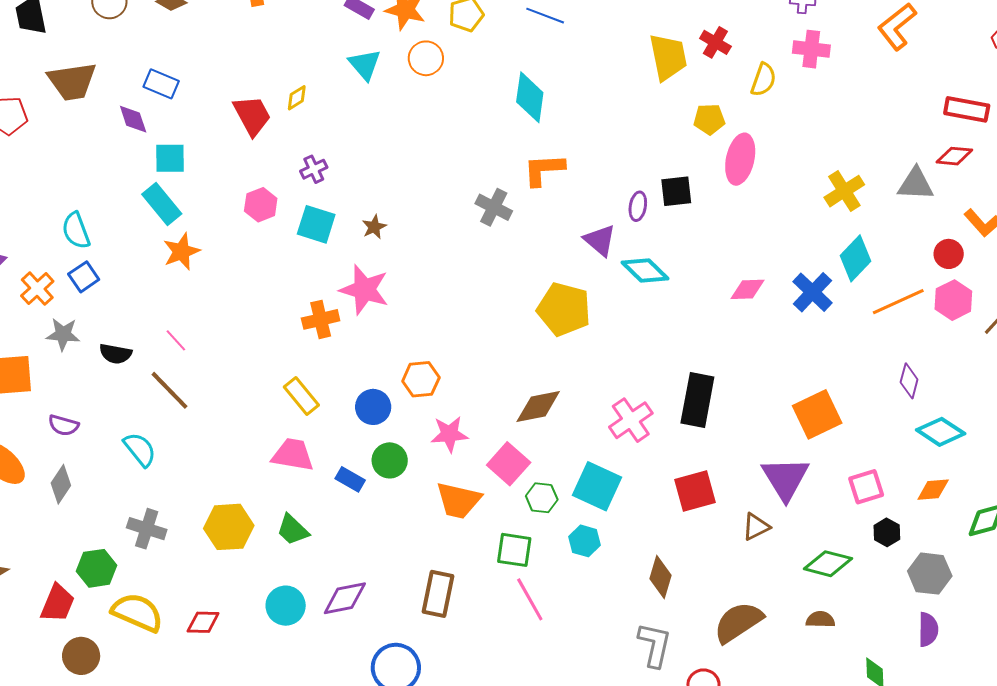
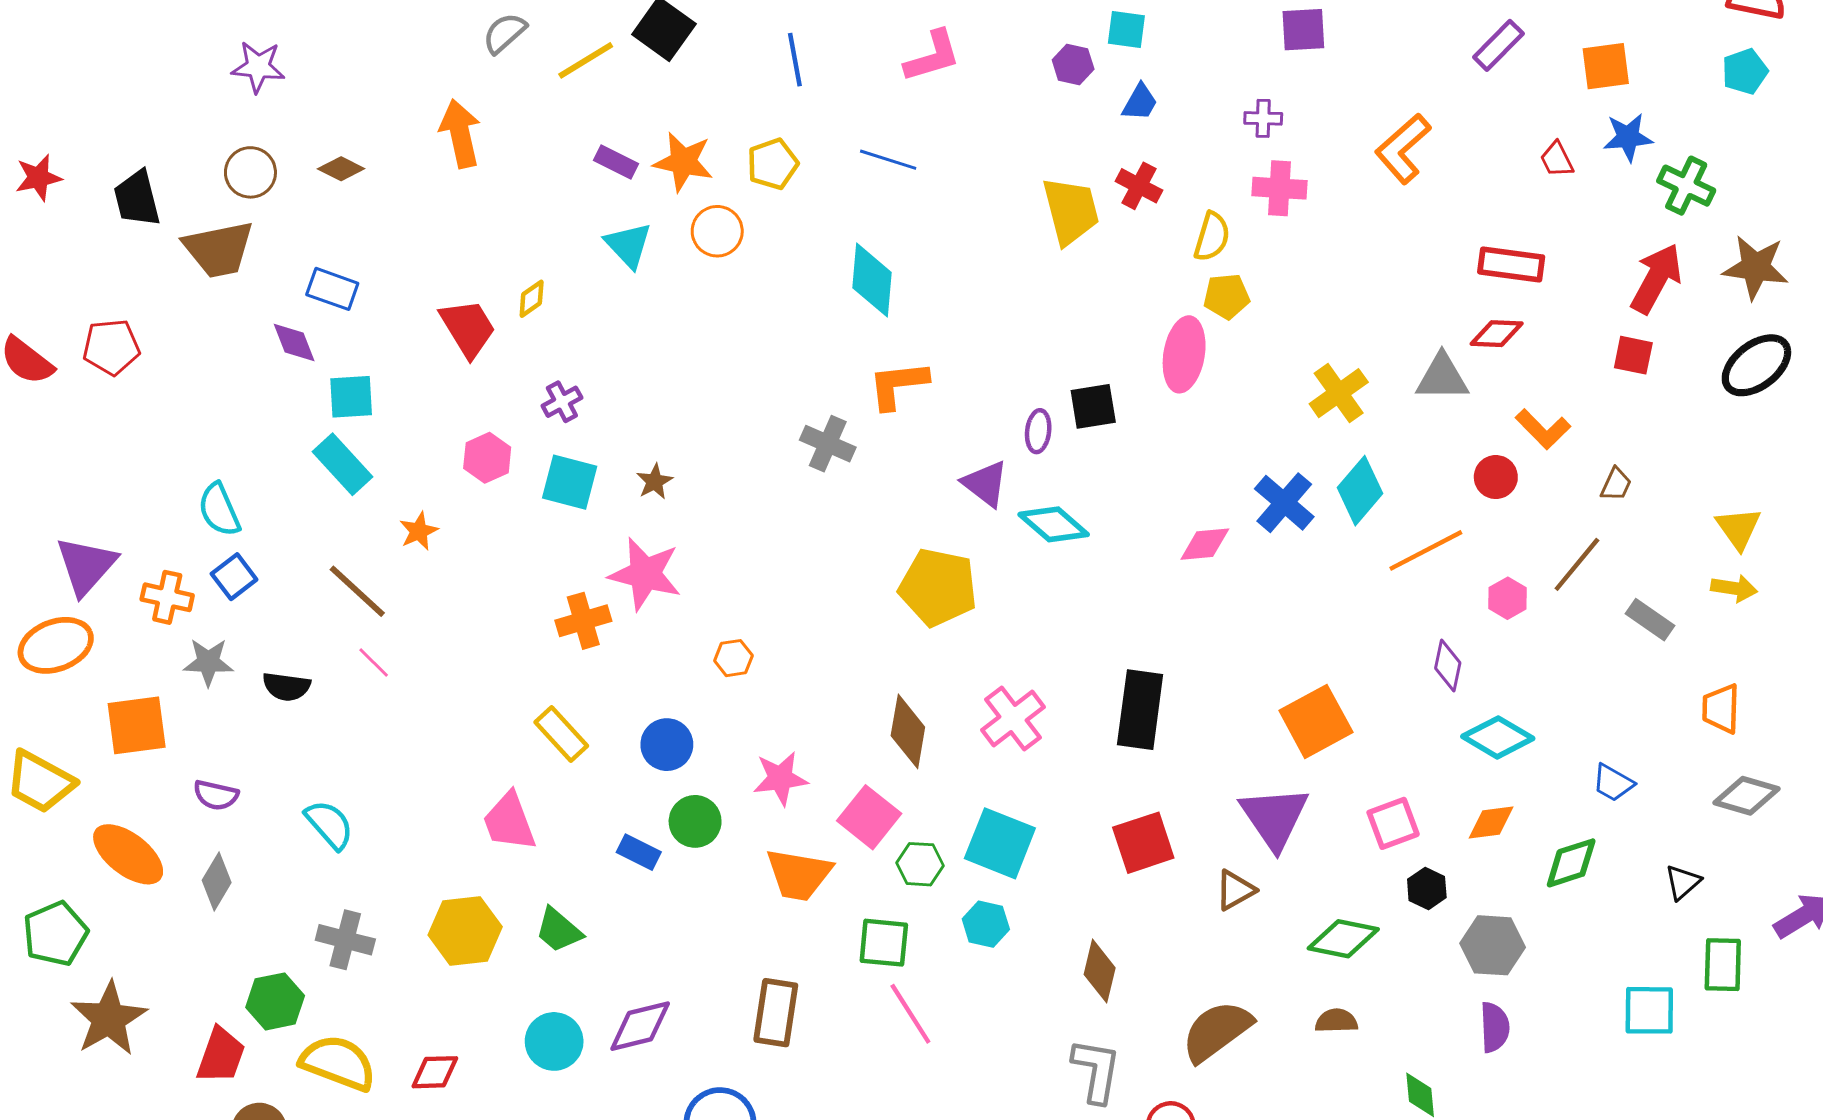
brown trapezoid: (72, 81) -> (219, 249), moved
yellow pentagon: (709, 119) -> (1227, 296), moved
orange star: (181, 252) -> (419, 531), moved, size x0.7
orange cross: (37, 289) -> (167, 597), turned -32
blue cross: (813, 292) -> (1284, 503), moved
pink hexagon: (953, 300) -> (1508, 598), moved, size x0.7
orange hexagon: (421, 379) -> (733, 658), moved, size x0.7
brown line: (170, 390) -> (357, 591), moved
brown diamond: (538, 407) -> (908, 731), turned -66
pink cross: (631, 420) -> (1013, 719), moved
pink trapezoid: (293, 455) -> (509, 822), moved, turned -117

